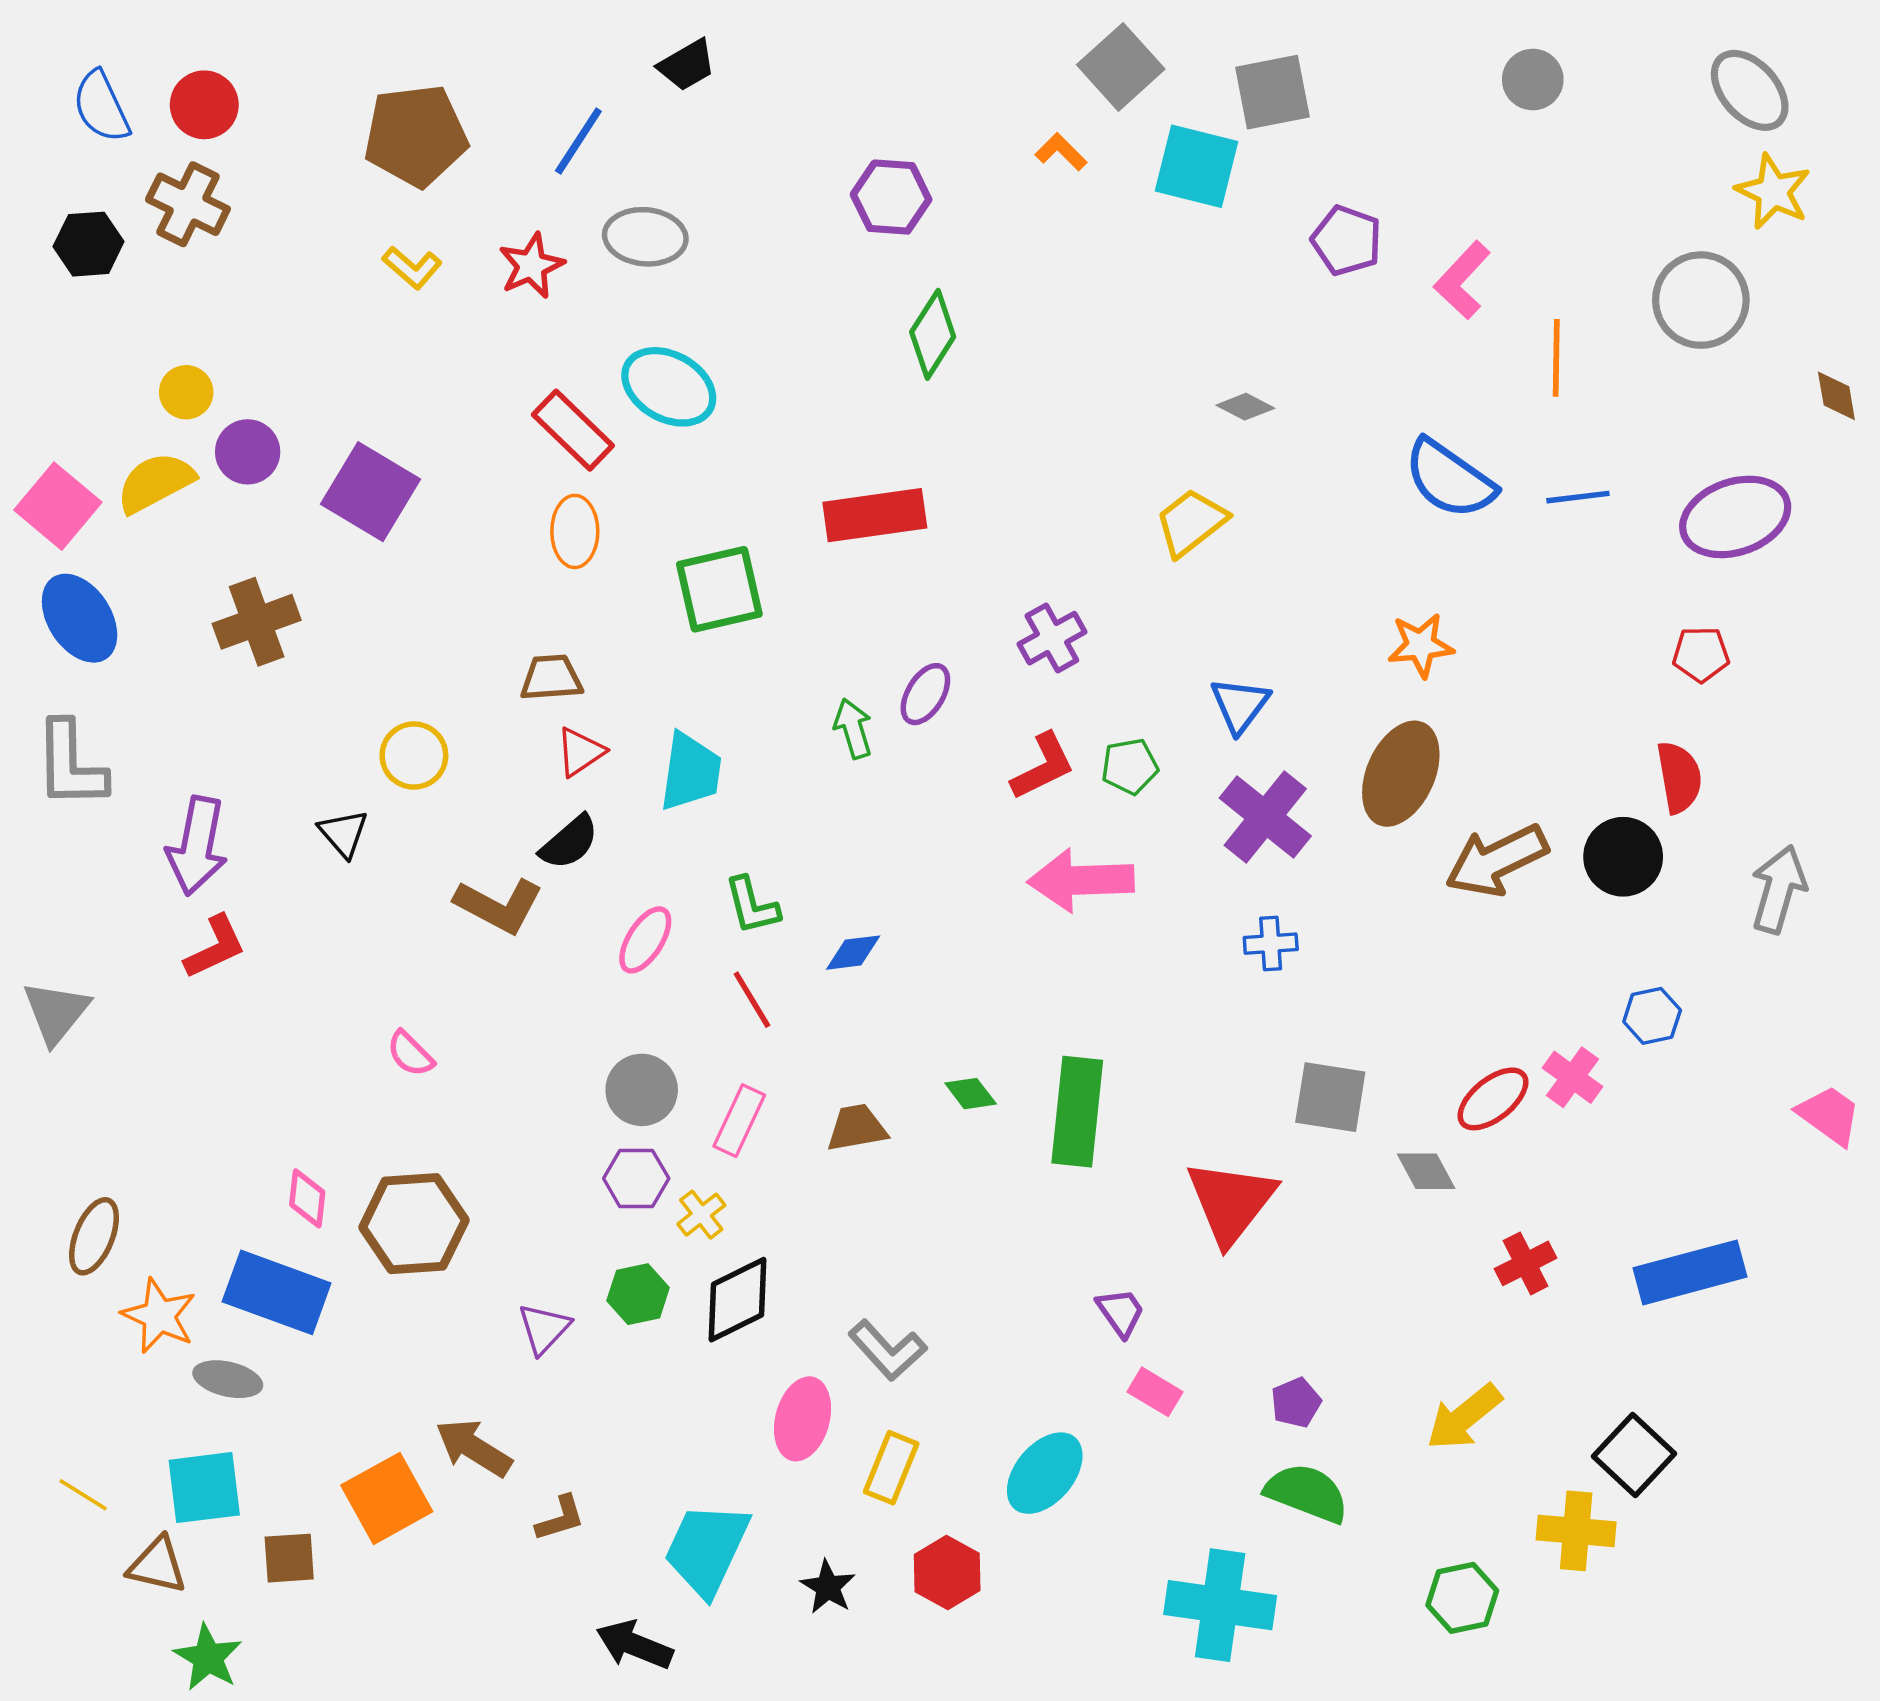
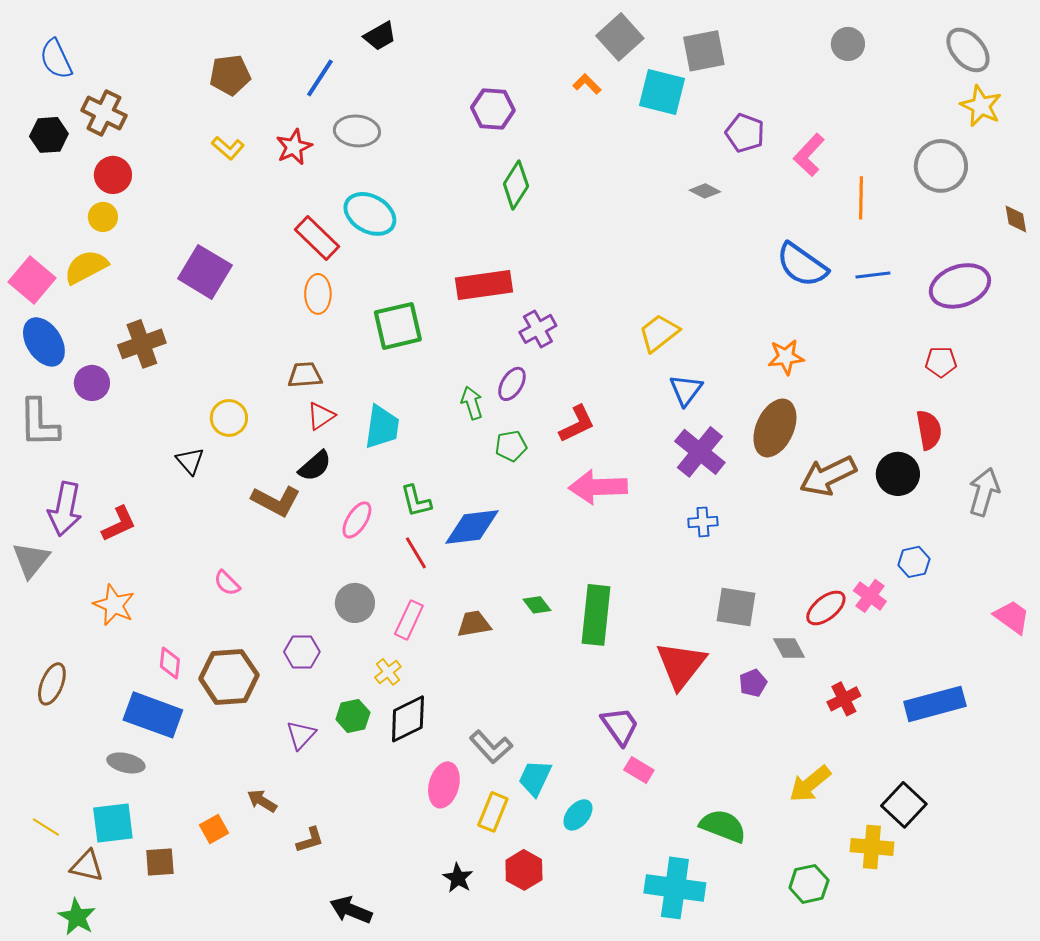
red circle: (204, 105) -> (113, 175), moved
brown pentagon: (416, 136) -> (230, 75), size x0.7
gray diamond: (1245, 407) -> (705, 191), moved
purple circle: (248, 452) -> (92, 383), moved
yellow trapezoid: (1191, 522) -> (659, 333), moved
purple cross: (1052, 638) -> (538, 329), moved
green pentagon: (1130, 766) -> (511, 446), moved
purple arrow: (197, 846) -> (65, 509), moved
blue diamond: (853, 953) -> (472, 527), size x1.8
purple hexagon: (636, 1178) -> (302, 652), moved
purple trapezoid: (1121, 1312) -> (620, 726), size x1.4
orange star: (159, 1316) -> (114, 605), moved
purple pentagon: (1296, 1403) -> (753, 683), moved
brown arrow: (474, 1448) -> (262, 801), size x0.7
cyan ellipse: (1045, 1473) -> (578, 815), size x0.7
orange square: (387, 1498) -> (214, 829), size x0.6
cyan trapezoid: (707, 1549) -> (535, 778), moved, size x0.7
green star: (208, 1657) -> (77, 917), moved

